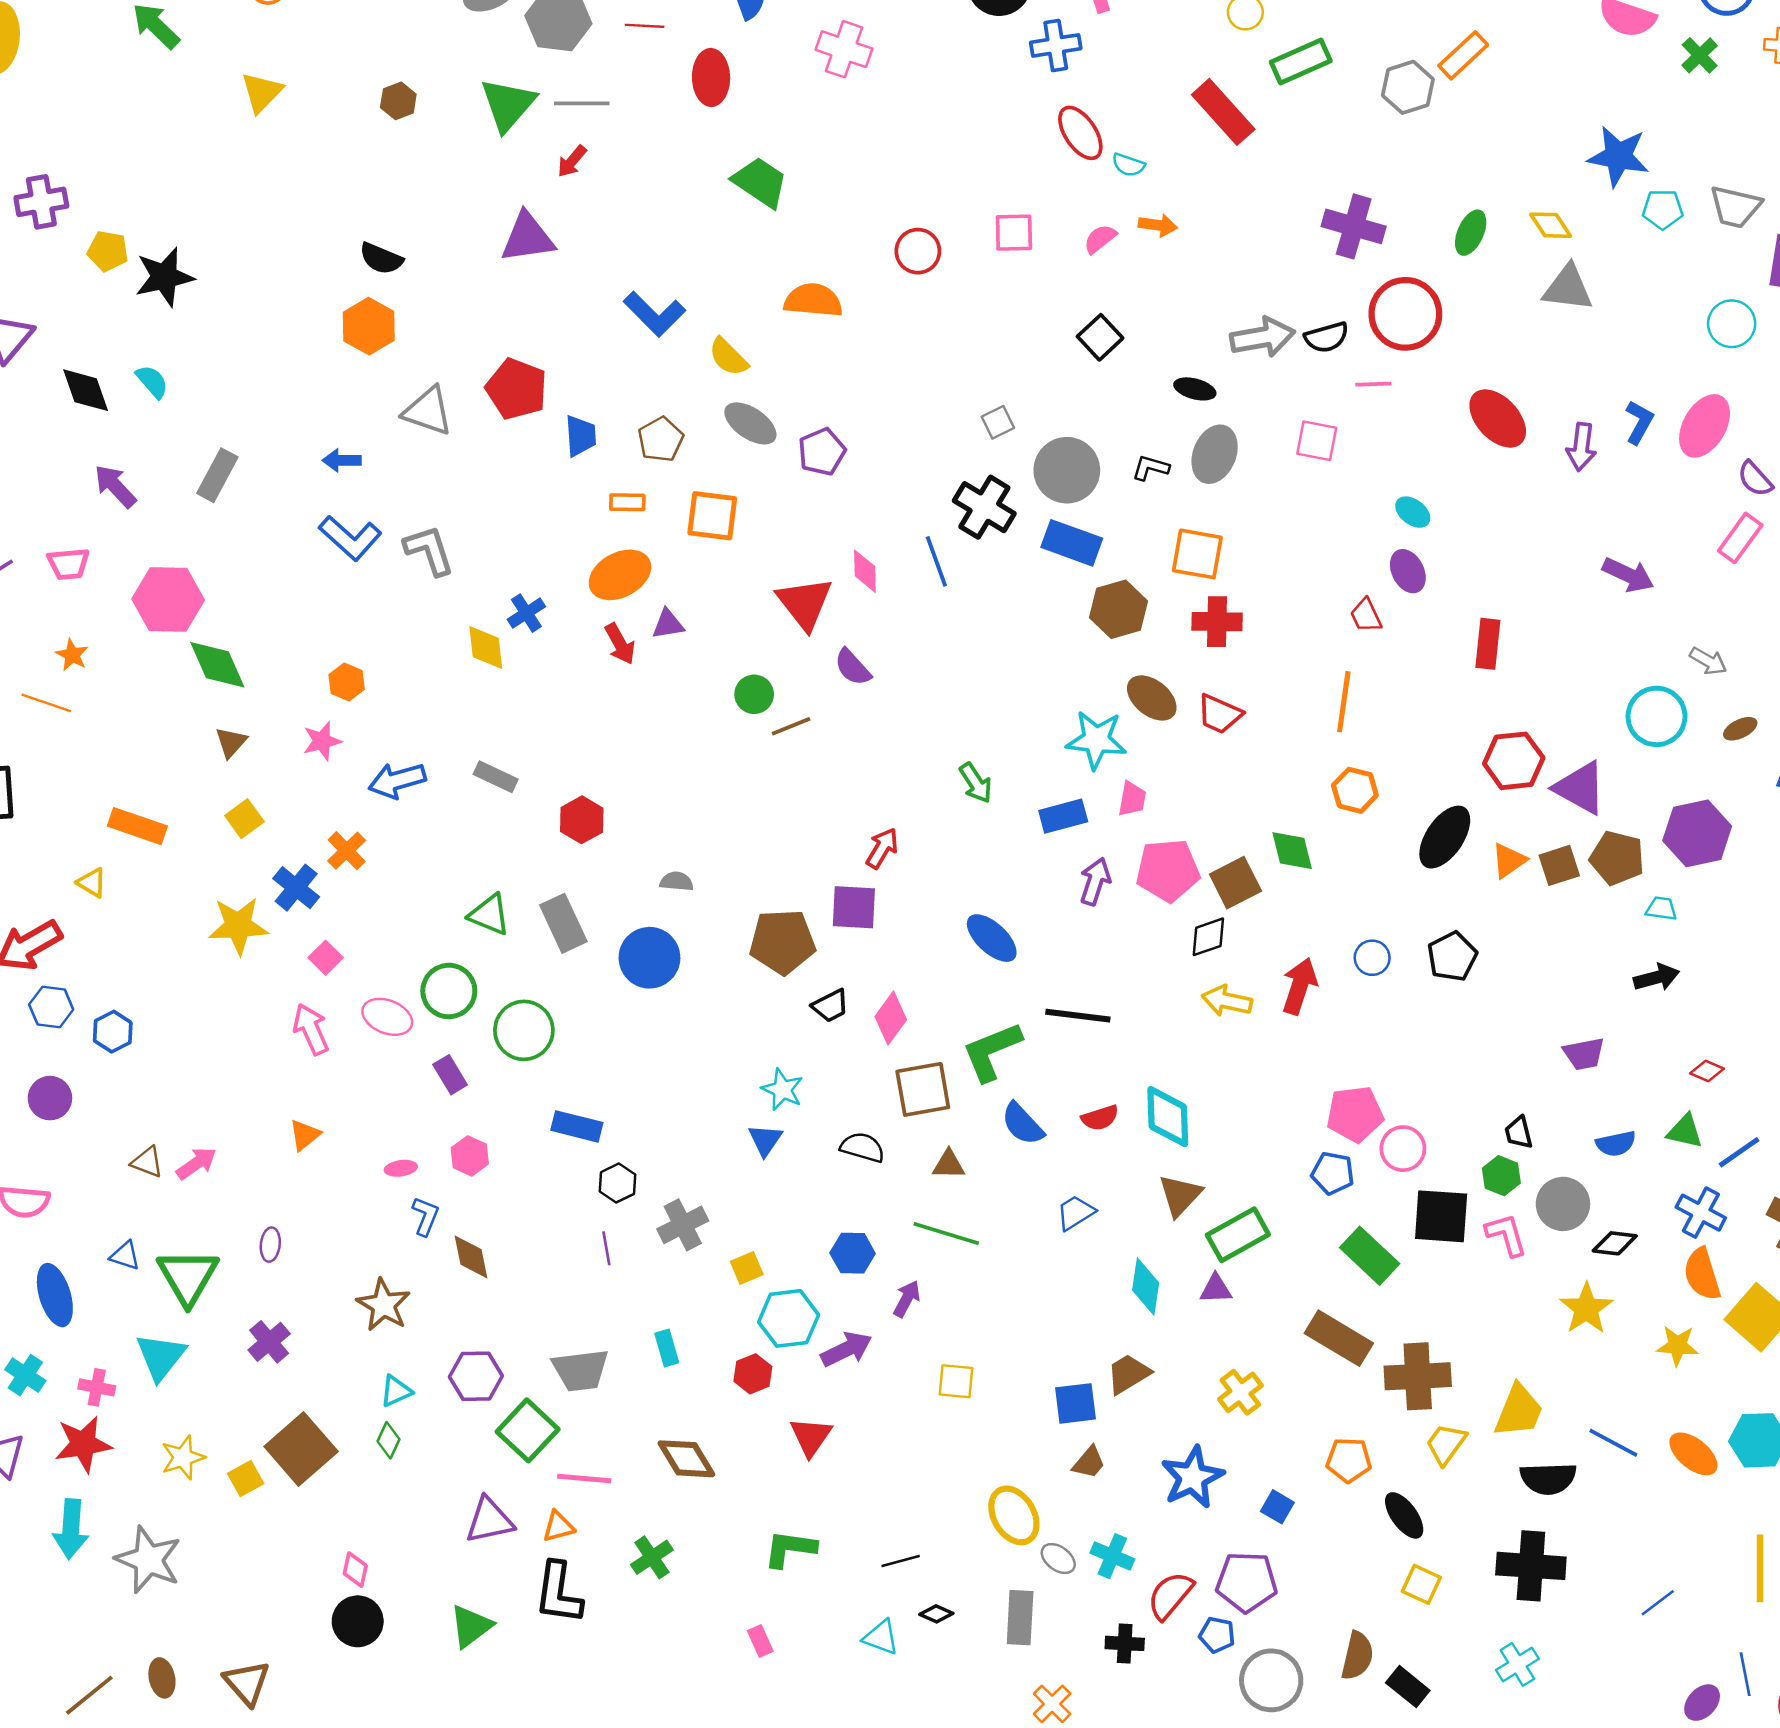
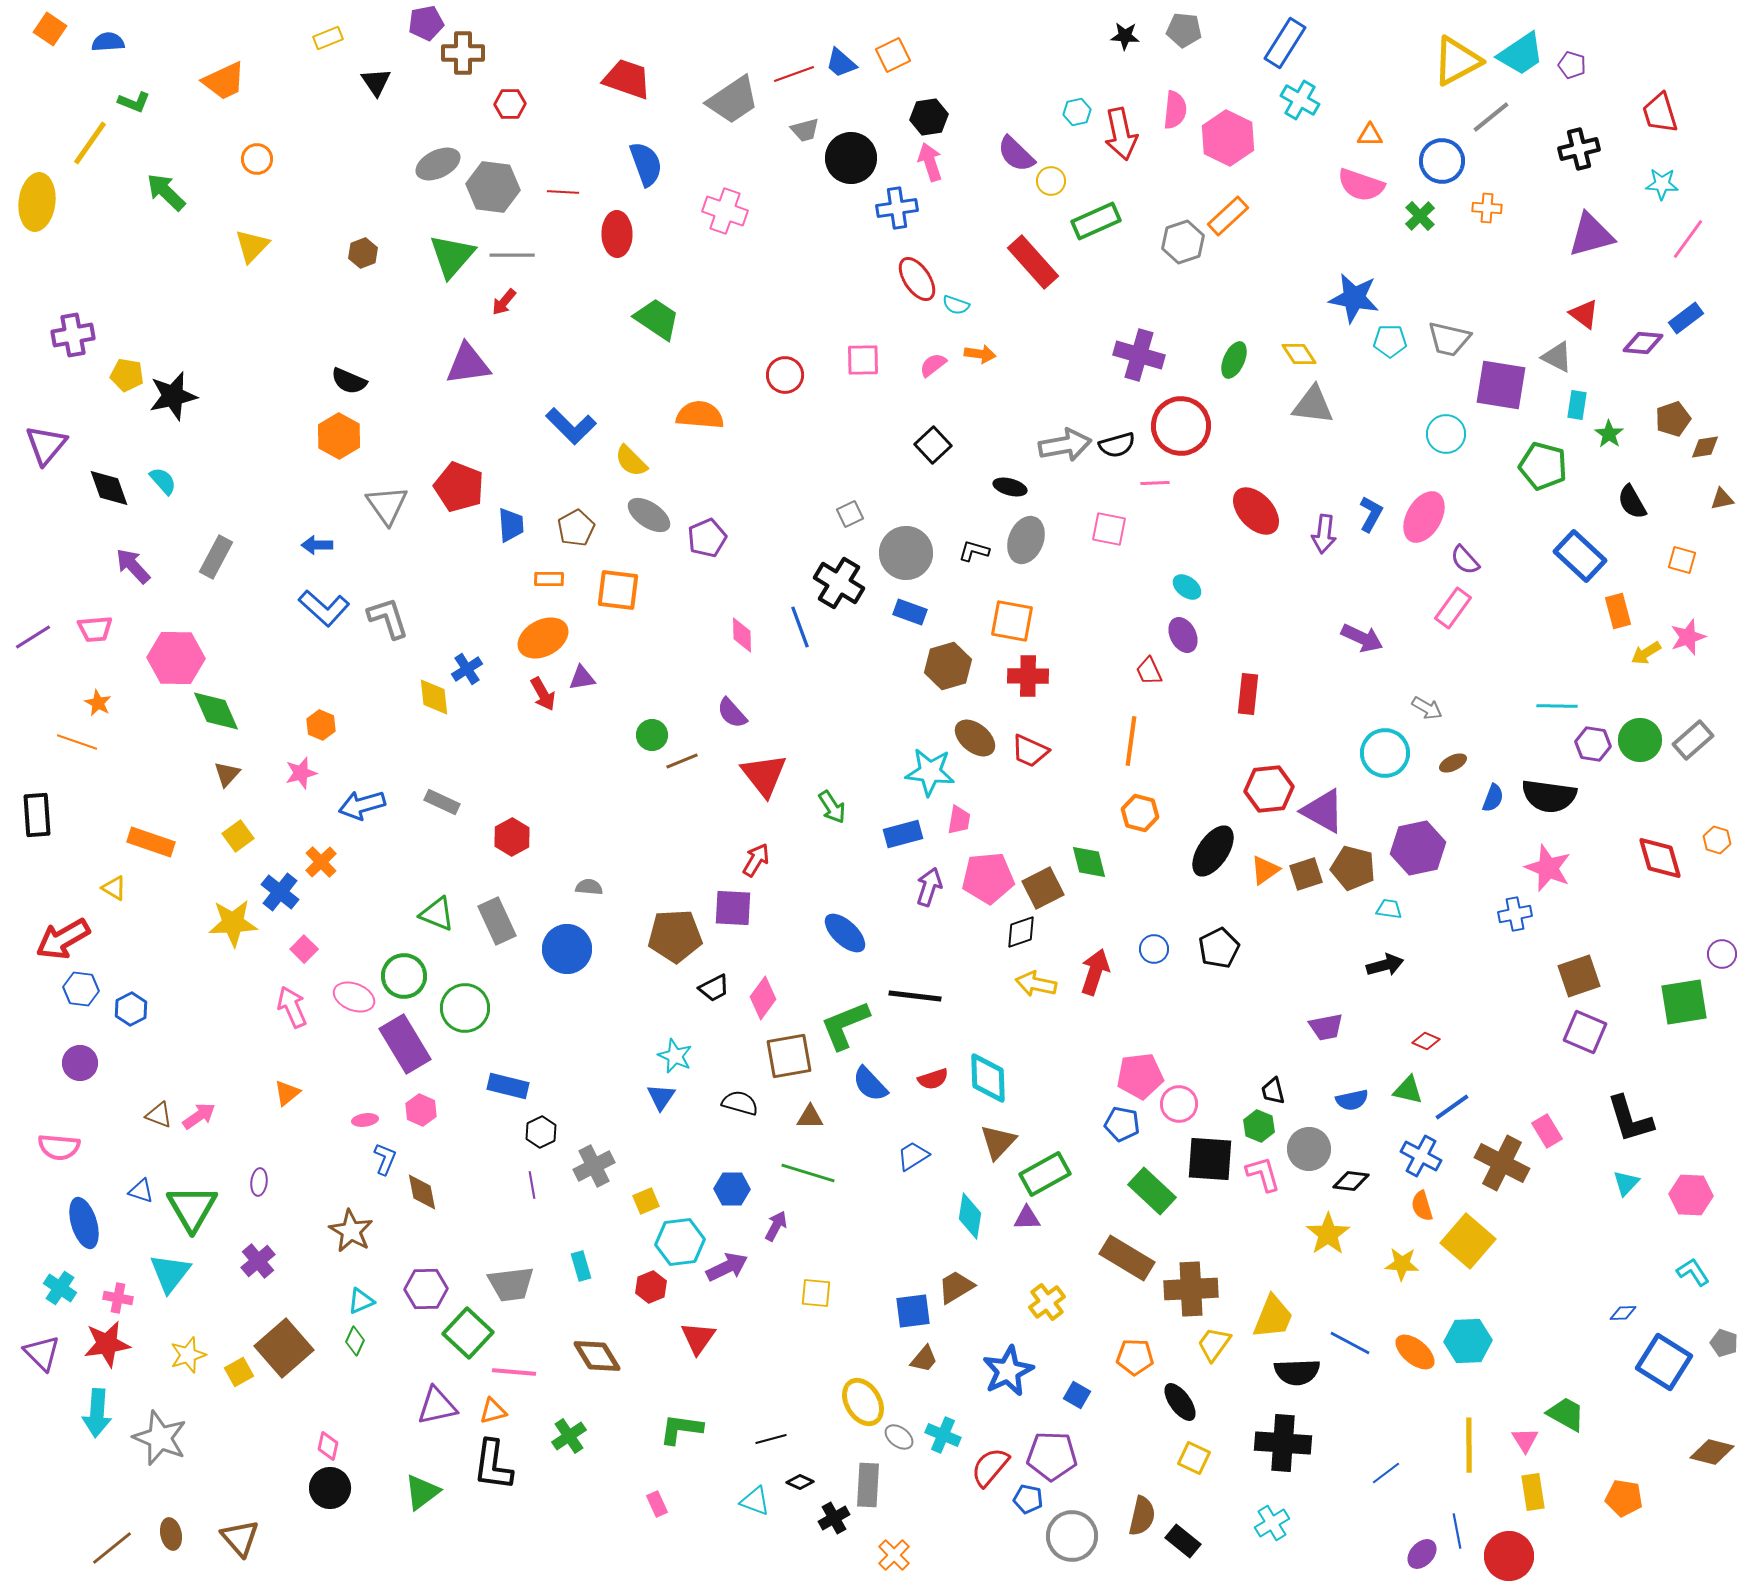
gray triangle: (428, 411) -> (387, 505), turned 36
blue rectangle: (1072, 543) -> (910, 612), size x0.7
red triangle: (805, 603) -> (764, 775), moved
purple rectangle: (450, 1075) -> (405, 1044), size x1.8
orange semicircle: (1702, 1274) -> (1422, 1206), size x0.7
black cross: (1125, 1643) -> (834, 1518), moved, turned -32

